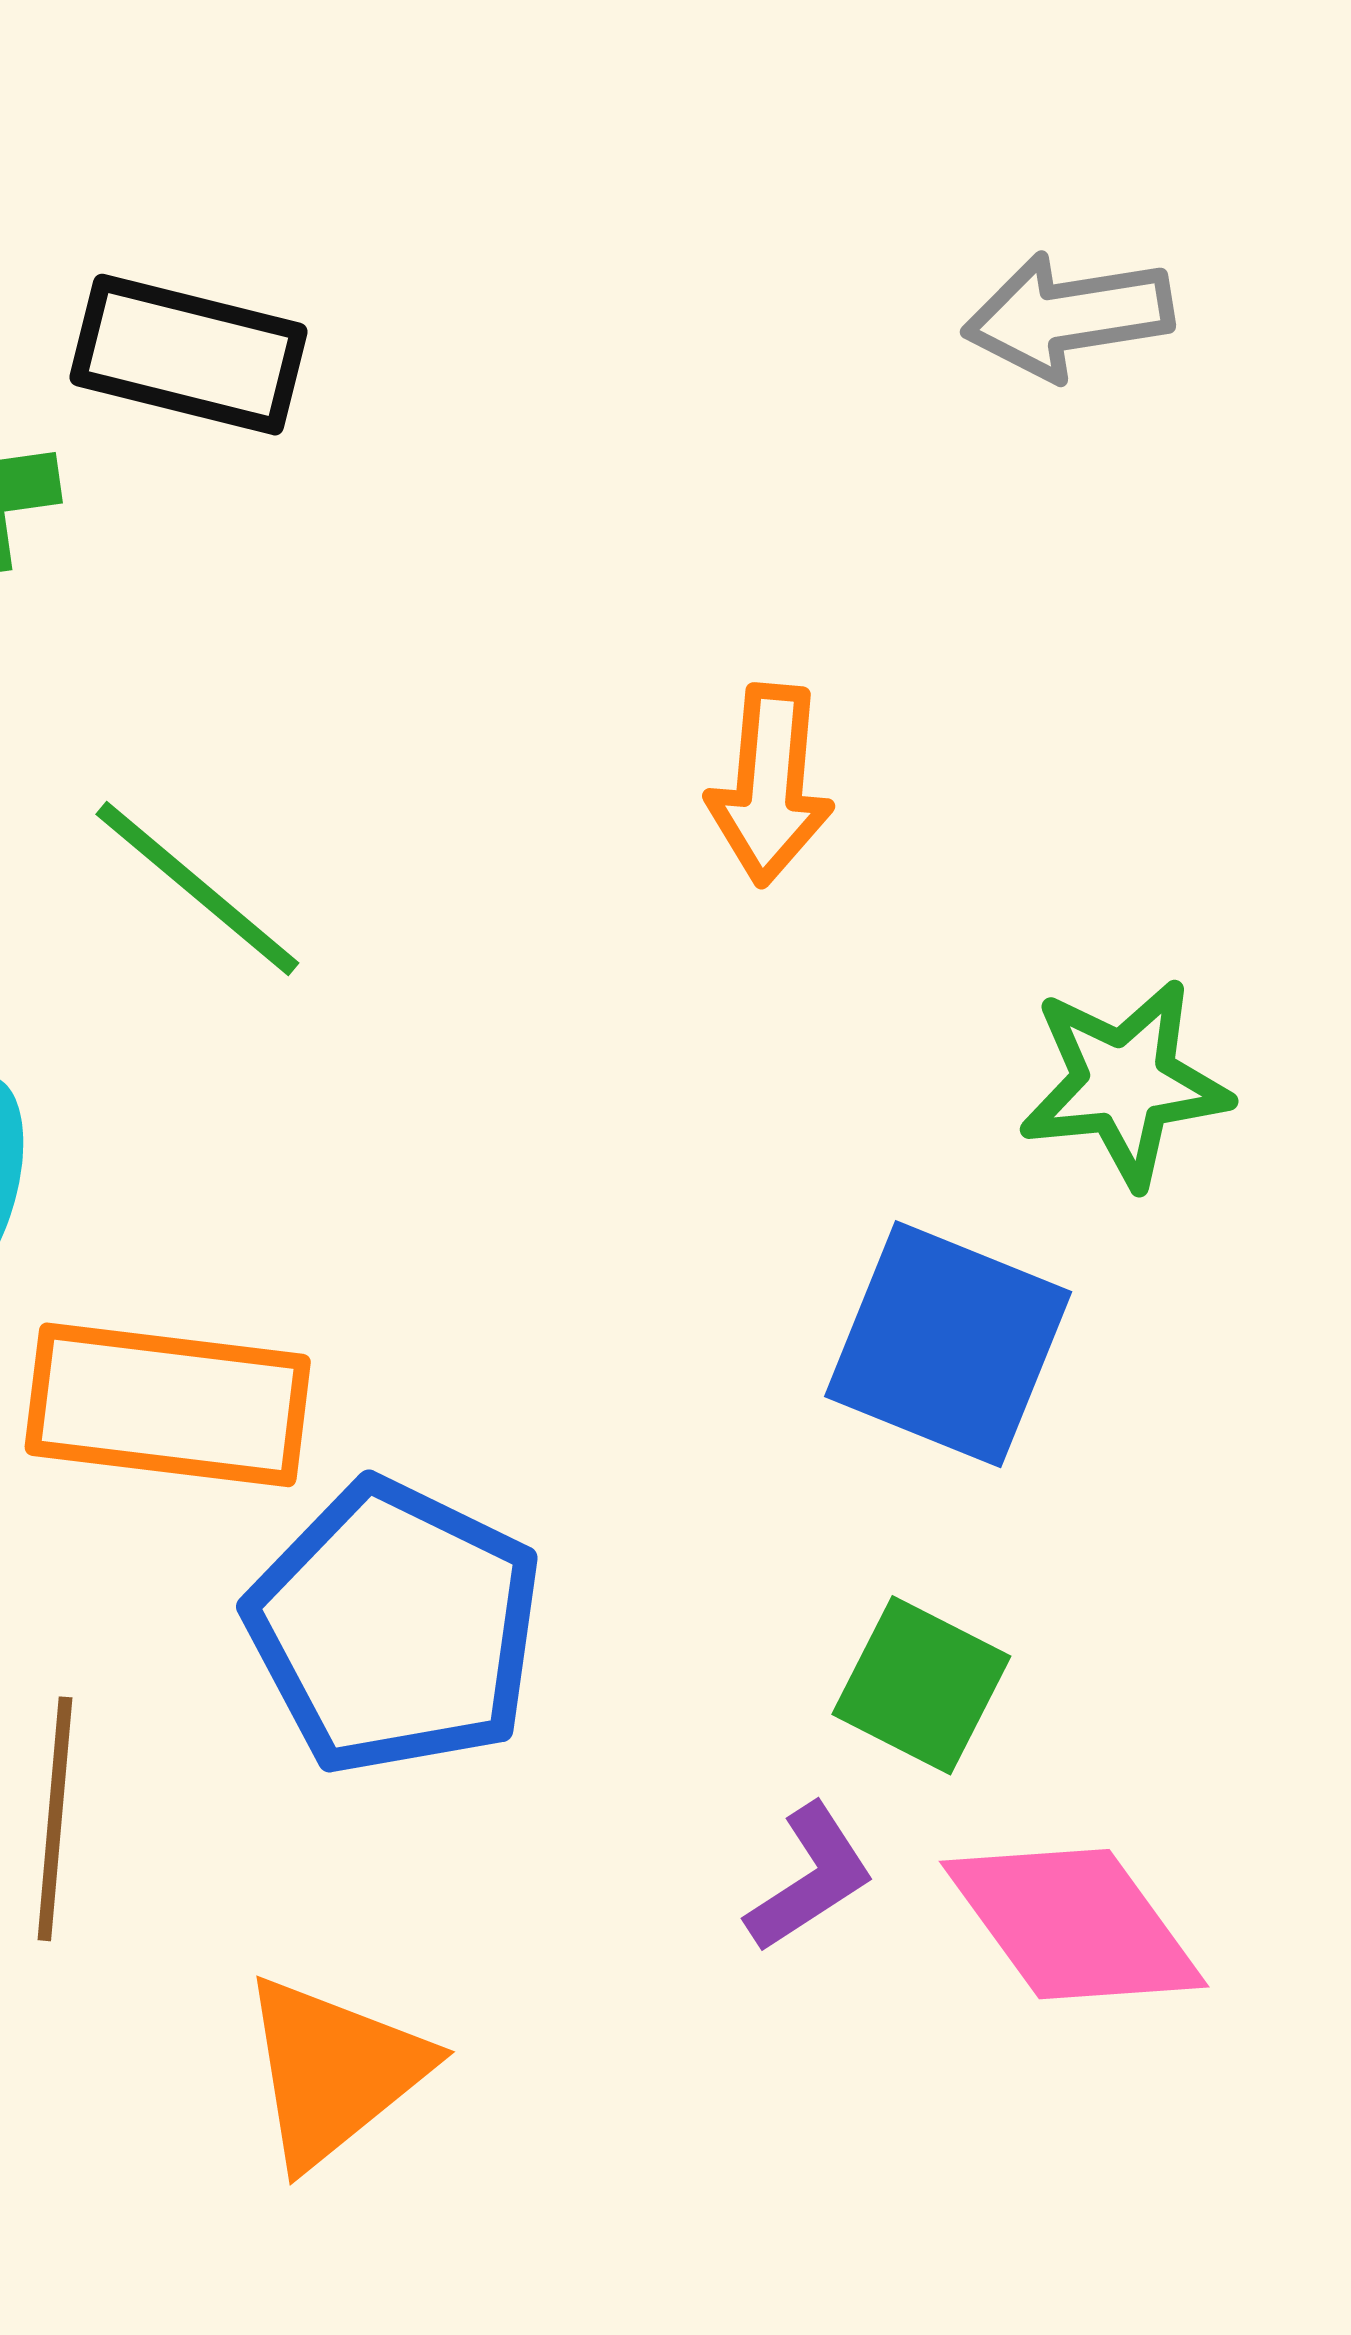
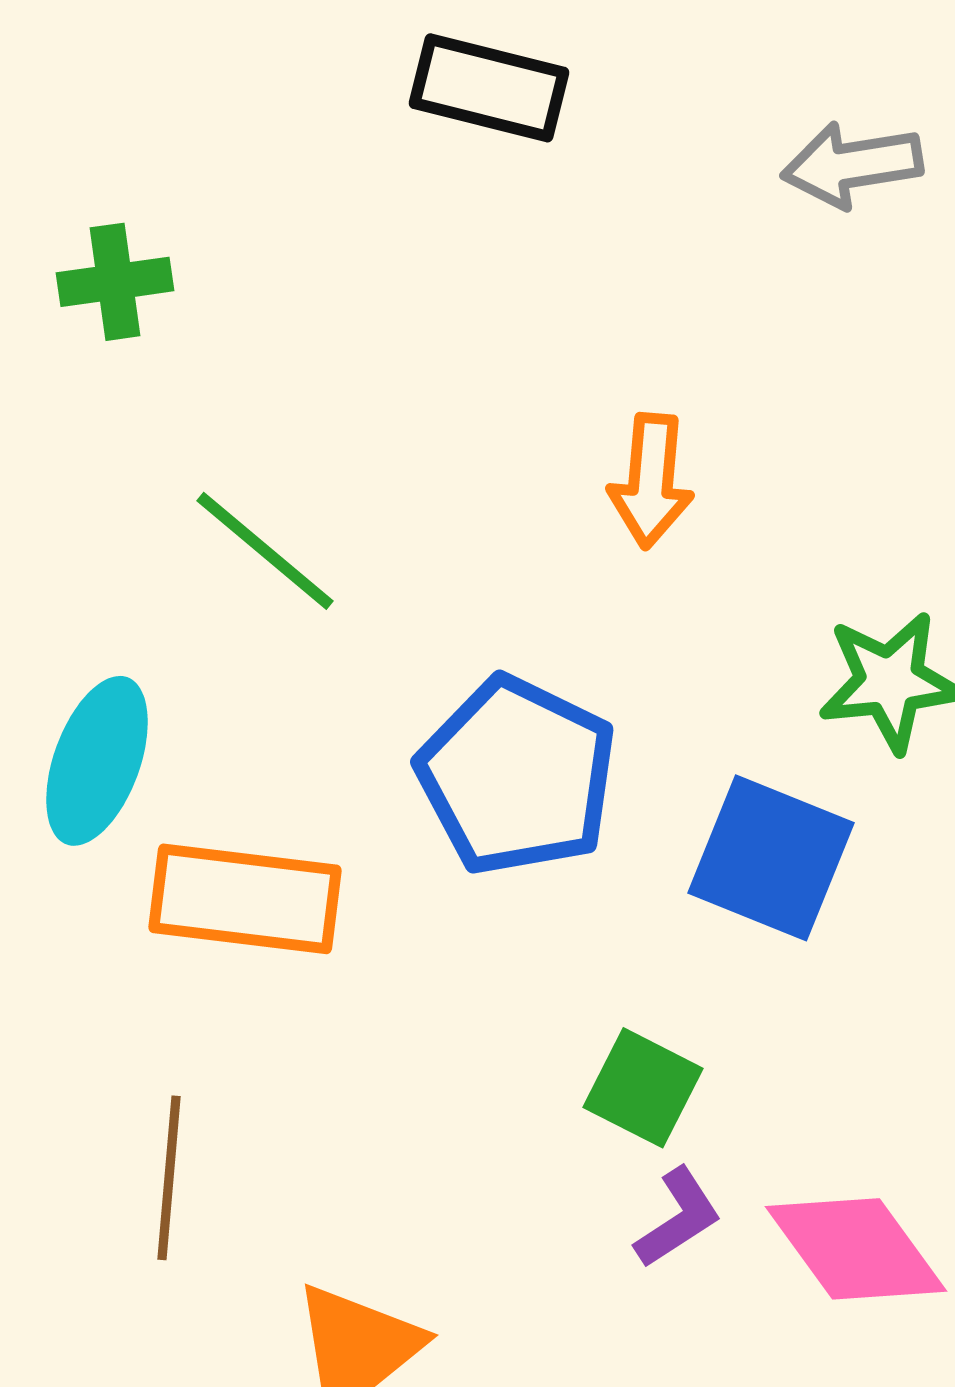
black rectangle: (188, 355) -> (489, 88), moved
blue pentagon: (395, 1627) -> (517, 776), moved
green square: (921, 1685) -> (643, 1088), moved

